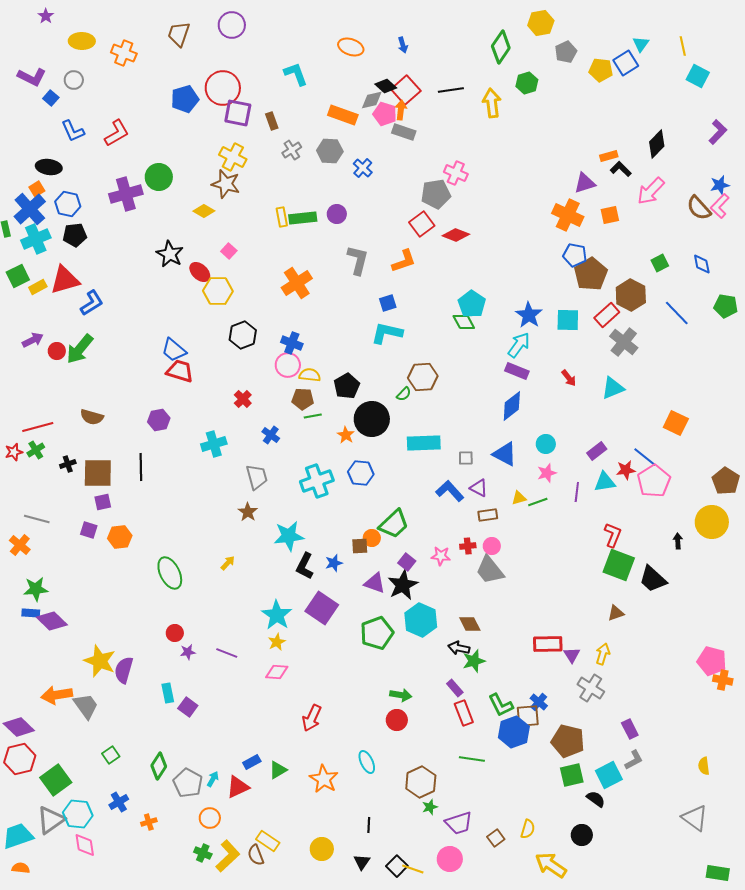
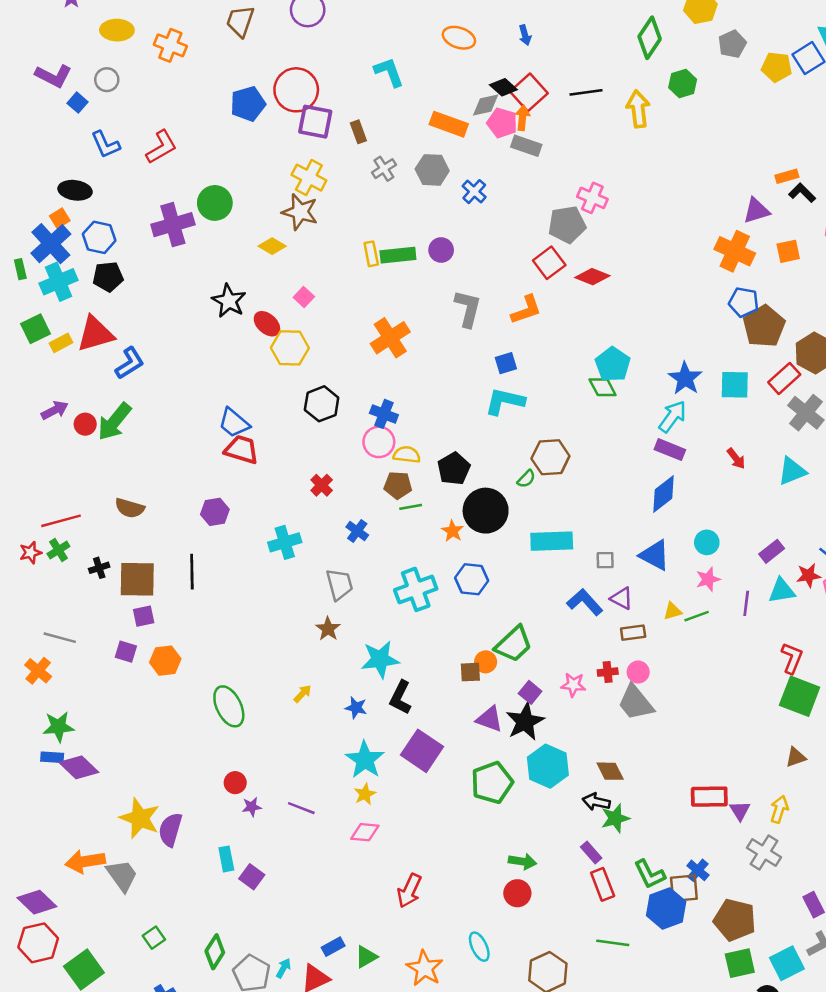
blue star: (334, 563) -> (356, 708), moved, turned 30

